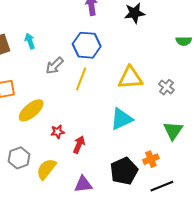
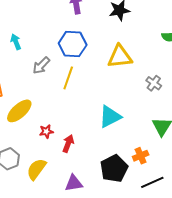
yellow triangle: (130, 78) -> (120, 57), moved

